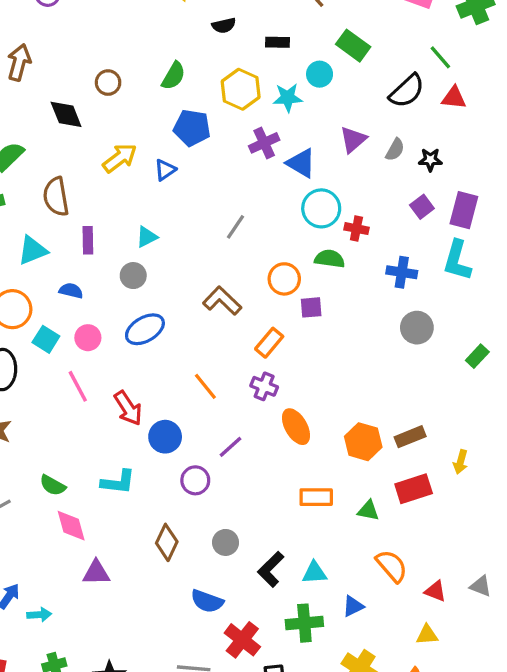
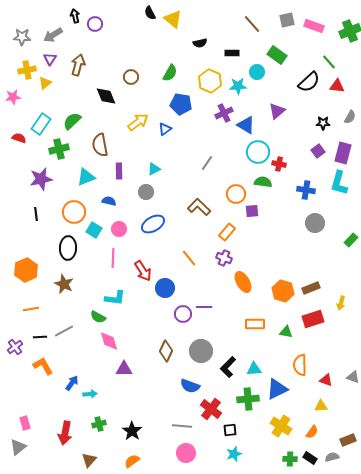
gray semicircle: (395, 150) -> (350, 117), moved
pink line: (78, 386) -> (113, 258), turned 30
purple line: (231, 447) -> (204, 307), moved, turned 42
cyan L-shape: (118, 482) -> (115, 298), moved
gray circle: (226, 542) -> (201, 351), size x1.5
orange semicircle: (392, 566) -> (300, 365), turned -140
blue triangle: (353, 606) -> (277, 389), size x1.6

